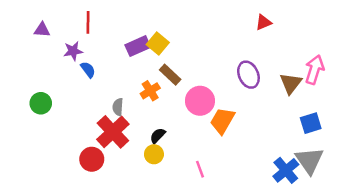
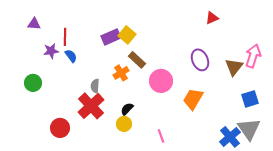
red line: (88, 22) -> (65, 37), moved
purple star: (73, 51) -> (51, 51), moved
orange trapezoid: (222, 121) -> (193, 99), moved
red circle: (92, 159) -> (60, 128), moved

